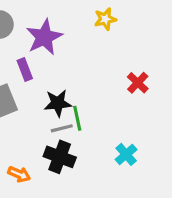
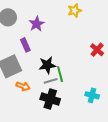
purple star: (44, 37) -> (37, 24), size x0.7
cyan cross: (126, 154) -> (92, 95), turned -32
orange arrow: (19, 174) -> (23, 86), moved

